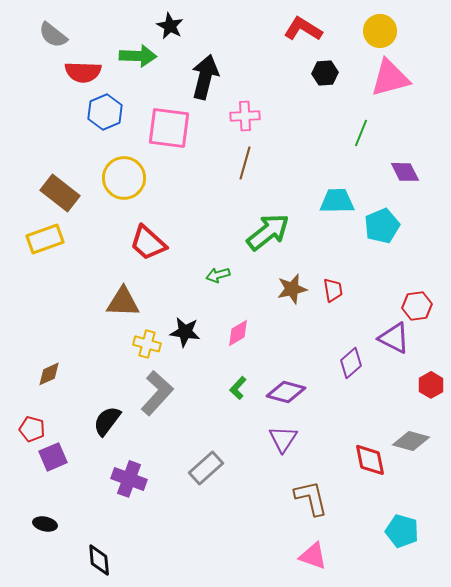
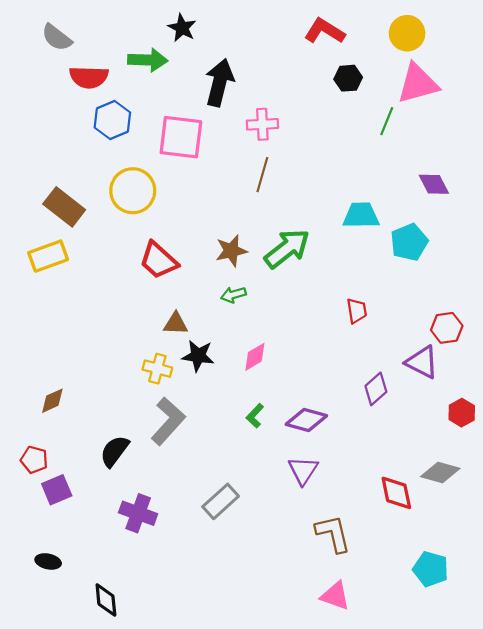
green line: (361, 133) -> (387, 121), moved
brown star: (292, 289) -> (231, 251), moved
brown triangle: (123, 302) -> (176, 324), moved, size x0.7

